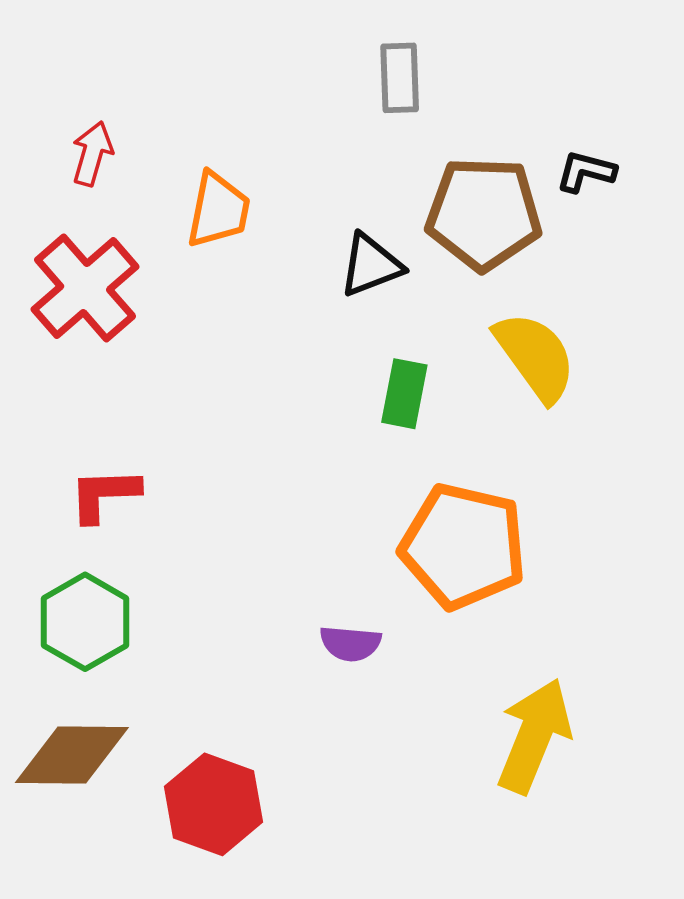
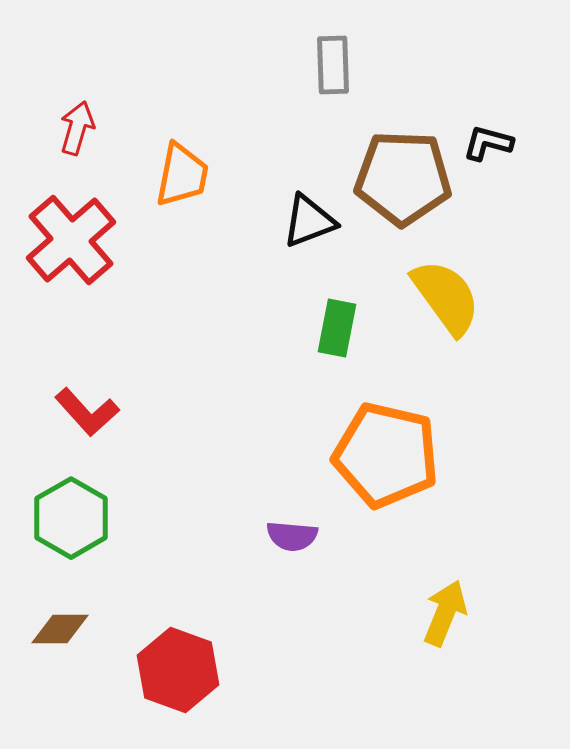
red L-shape: (104, 495) -> (87, 412), turned -130
yellow arrow: (534, 736) -> (445, 613), size x0.7
brown diamond: (72, 755) -> (60, 629), size x0.6

